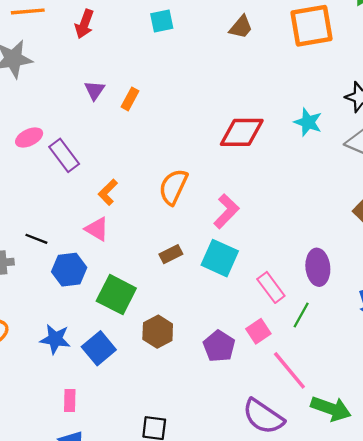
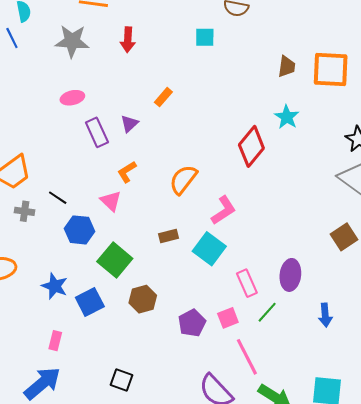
red arrow: (84, 24) -> (128, 40), moved, turned -30
brown trapezoid: (241, 27) -> (287, 67), moved, turned -45
purple triangle: (95, 90) -> (129, 124), moved
cyan star: (308, 122) -> (287, 117), moved
red diamond: (242, 132) -> (251, 146), turned -63
pink ellipse: (29, 138) -> (72, 98), moved

